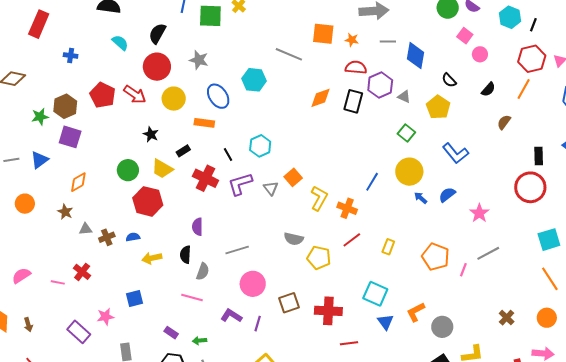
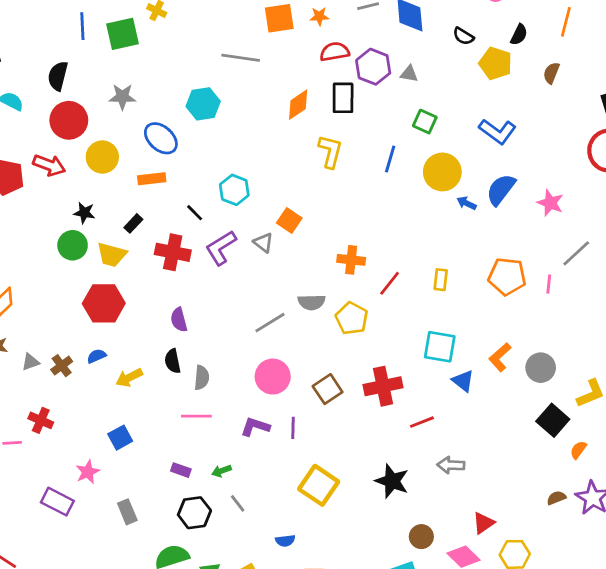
yellow pentagon: (438, 107) -> (495, 63), moved
green circle: (128, 170) -> (73, 245), moved
blue line: (372, 182) -> (390, 159), moved
blue semicircle: (447, 195) -> (501, 190), size x1.4
yellow L-shape: (319, 198) -> (330, 151), moved
orange cross: (347, 208) -> (351, 260), moved
gray line: (237, 250) -> (270, 323), moved
yellow pentagon: (319, 258) -> (352, 318), turned 30

